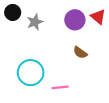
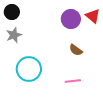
gray star: (35, 22) -> (14, 35), moved
pink line: (60, 87) -> (73, 81), moved

